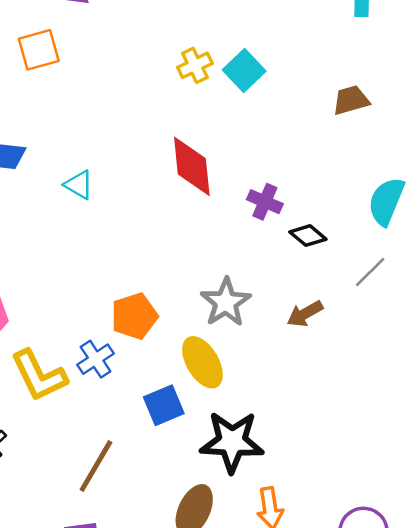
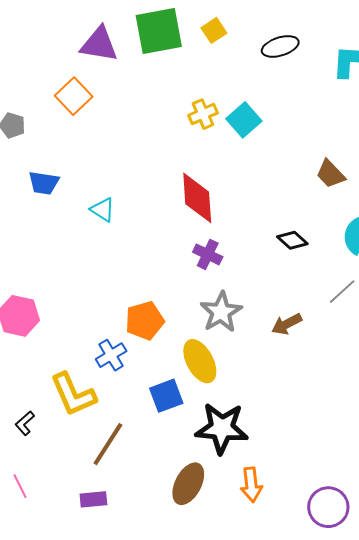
orange square: (39, 50) -> (74, 96), turned -30
brown trapezoid: (351, 100) -> (330, 174), moved, turned -120
purple cross: (265, 202) -> (208, 254), moved
black diamond: (308, 236) -> (292, 240), moved
yellow L-shape: (39, 376) -> (73, 394), moved

